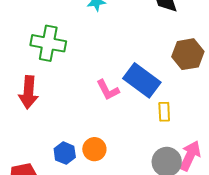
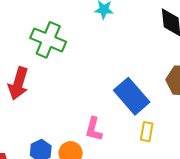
pink L-shape: (108, 90) -> (94, 129), moved, turned 30

